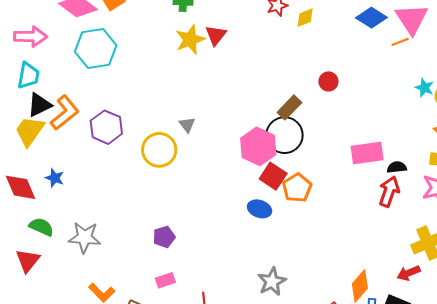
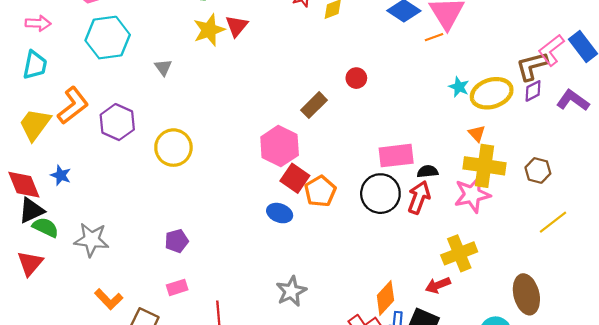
pink arrow: (31, 37) -> (38, 23), size x0.7
black triangle: (39, 105) -> (31, 210), moved
gray triangle: (187, 125) -> (163, 67), moved
black circle: (285, 135) -> (380, 194), moved

